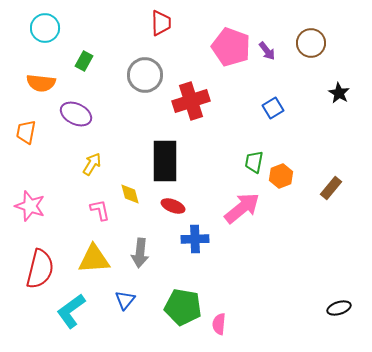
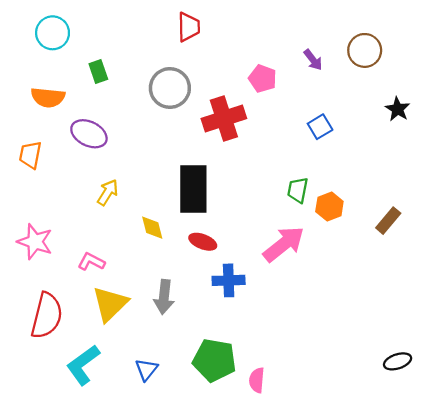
pink pentagon: (231, 47) -> (263, 79), moved, size x0.6
green rectangle: (84, 61) -> (98, 72), turned -48
pink L-shape: (100, 210) -> (91, 262), moved, turned -50
yellow triangle: (94, 259) -> (110, 304), turned -40
blue triangle: (125, 300) -> (146, 370), moved

